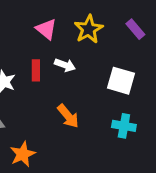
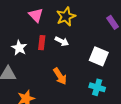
pink triangle: (46, 29) -> (36, 15), moved
yellow star: (89, 29) -> (66, 17), moved

